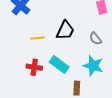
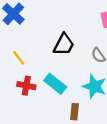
yellow line: (37, 38) -> (19, 58), moved, turned 56

